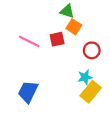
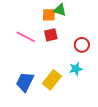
orange square: (74, 27) -> (49, 15), moved, turned -32
yellow rectangle: (91, 92) -> (52, 80), moved

